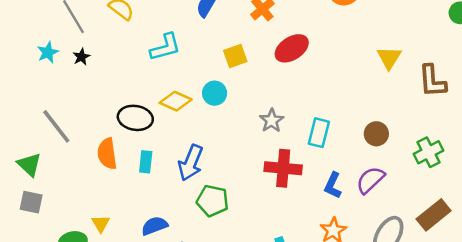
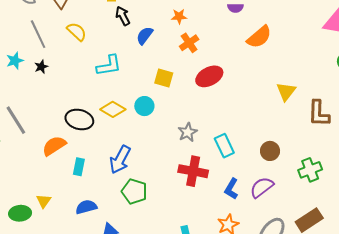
yellow square: (235, 56) -> (164, 78), turned 30
cyan rectangle: (319, 133) -> (224, 146), turned -45
orange semicircle: (107, 154) -> (54, 146), turned 60
cyan rectangle: (146, 162) -> (79, 167), moved

